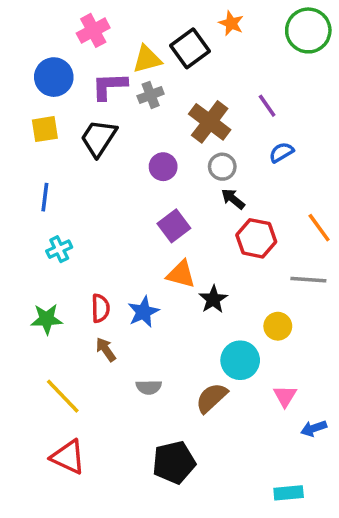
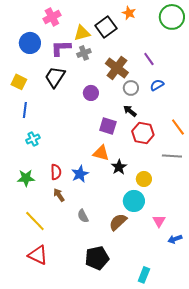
yellow square: (45, 129) -> (19, 82), moved, turned 35
gray circle: (222, 167) -> (131, 88), moved
purple square: (174, 226) -> (108, 126), moved, turned -36
yellow circle: (278, 326) -> (144, 179), moved
gray semicircle: (149, 387) -> (83, 216), turned 64
cyan rectangle: (289, 493) -> (144, 275), moved, turned -63

